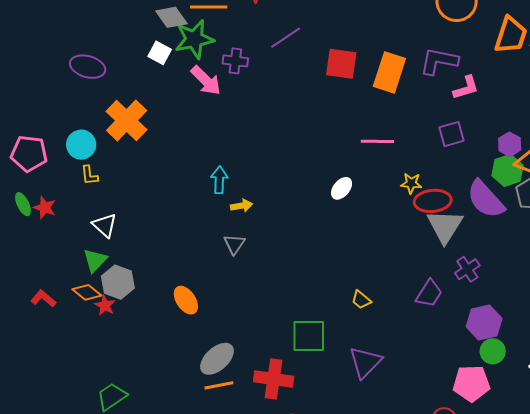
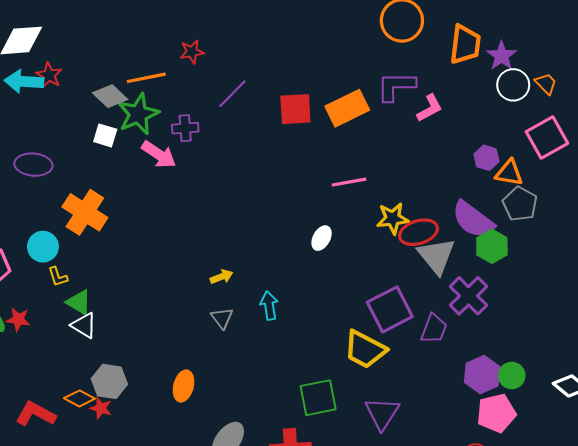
orange rectangle: (389, 72) -> (347, 108), turned 57
purple square: (451, 134) -> (390, 309), moved, size x1.6
green hexagon: (507, 170) -> (492, 246), moved
cyan arrow: (219, 180) -> (269, 306), moved
yellow star: (411, 183) -> (393, 218), size x1.4
green triangle: (95, 260) -> (79, 302), moved, turned -32
purple cross: (467, 269) -> (468, 296), size x1.5
red L-shape: (43, 299) -> (36, 414), size x1.5
orange ellipse: (186, 300) -> (184, 386), turned 60
yellow trapezoid: (361, 300) -> (365, 349), size x2.0
purple hexagon: (484, 323) -> (482, 375), moved

